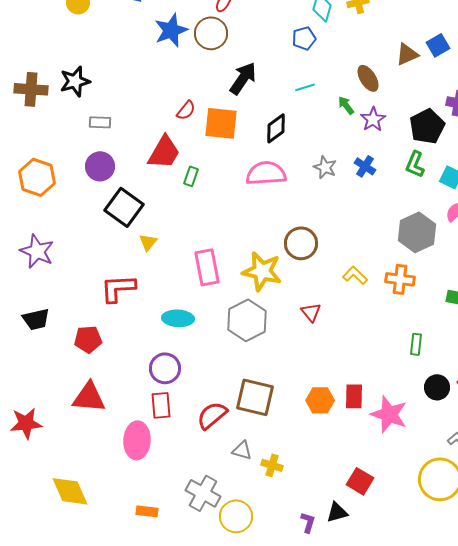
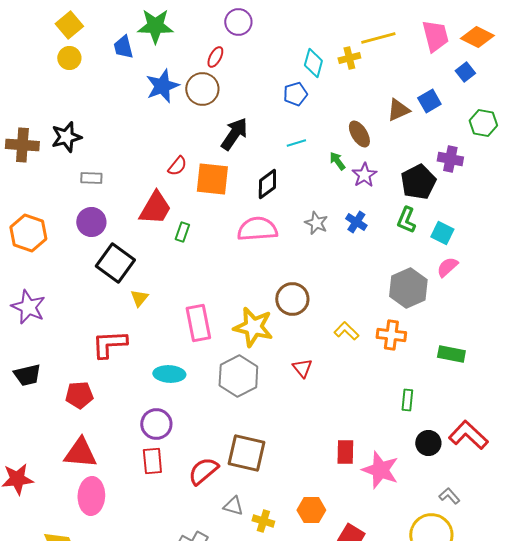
orange hexagon: (320, 400) -> (311, 510), moved
pink ellipse: (137, 440) -> (91, 496), moved

